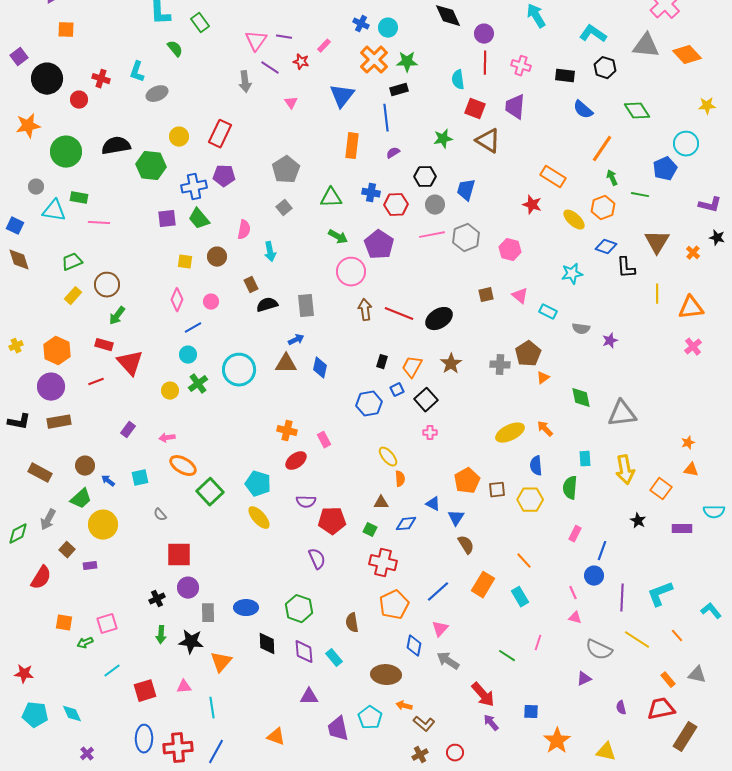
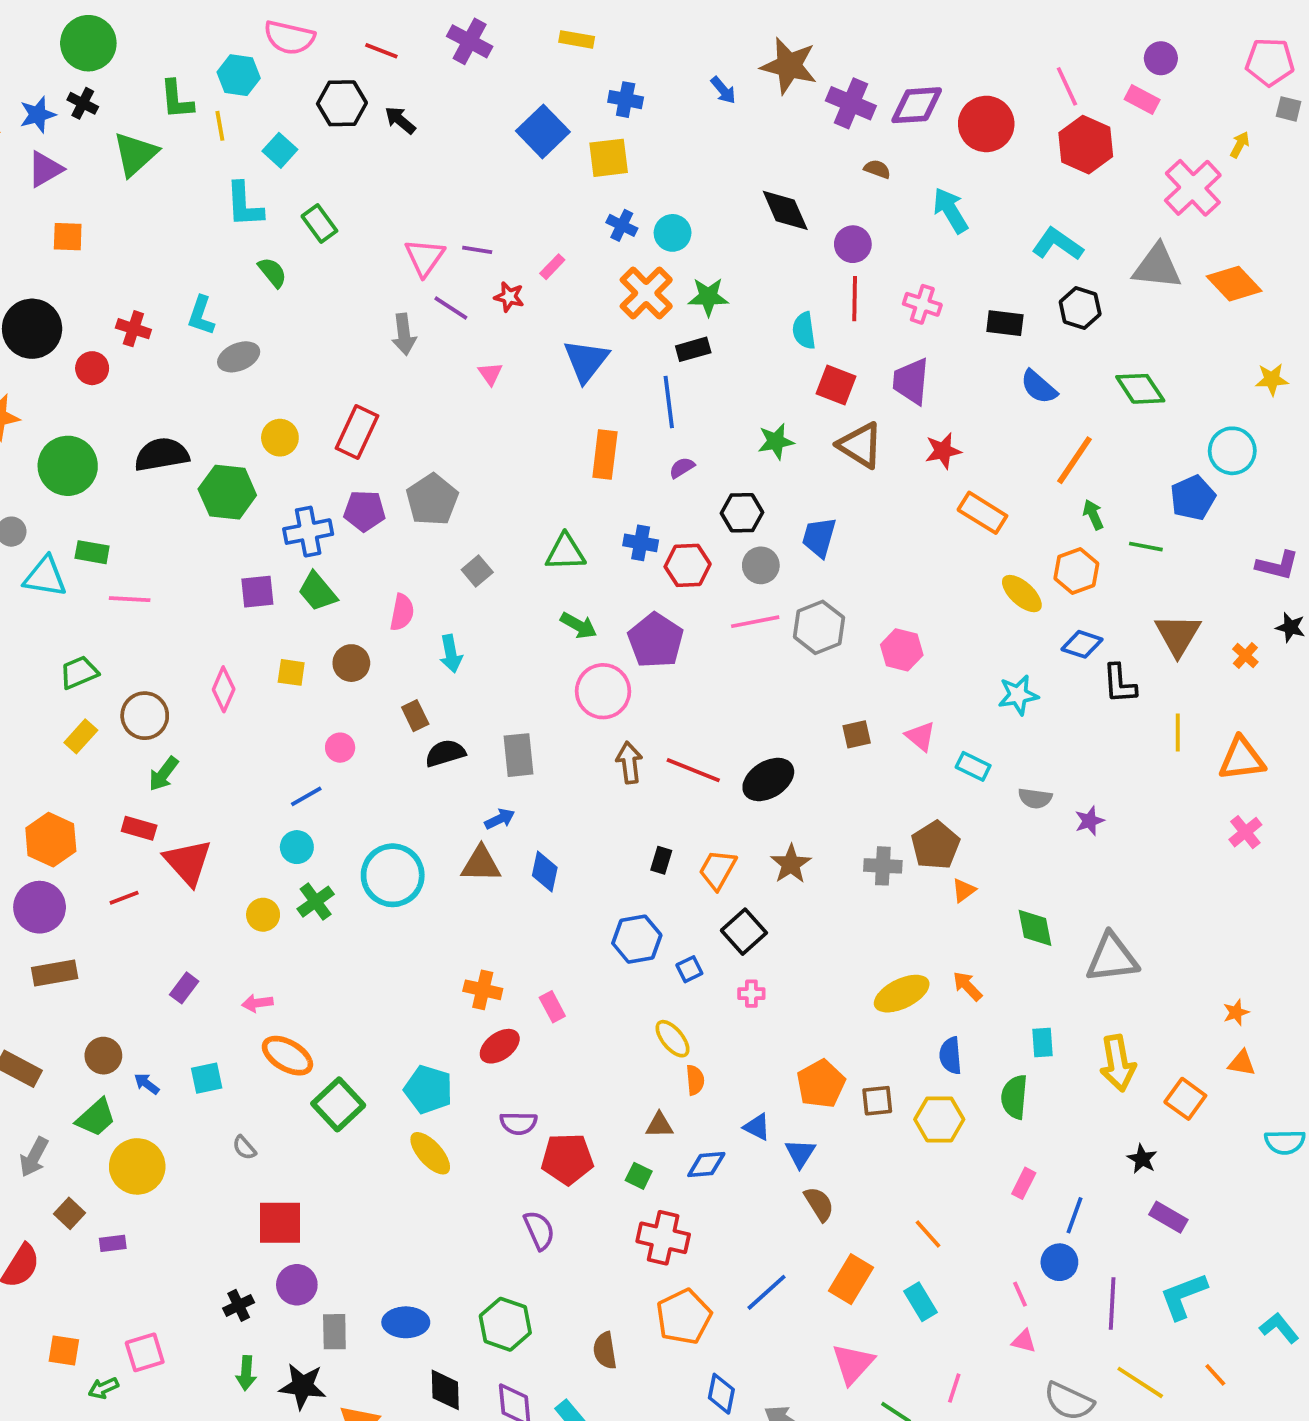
gray pentagon: (286, 170) -> (432, 500), moved
red star: (532, 205) -> (943, 451), moved, turned -30
pink diamond: (177, 300) -> (224, 689), moved
blue square: (397, 390) -> (689, 969), moved
purple rectangle: (682, 529) -> (1168, 1217), moved, turned 30
pink triangle: (440, 629) -> (853, 1364), moved, size x1.4

